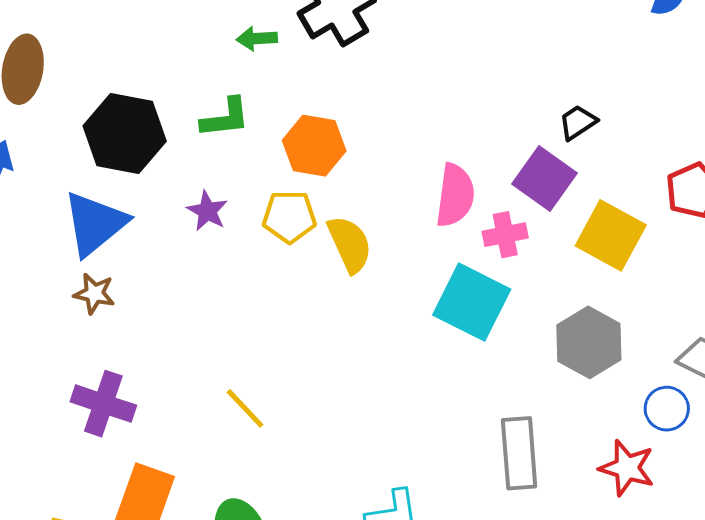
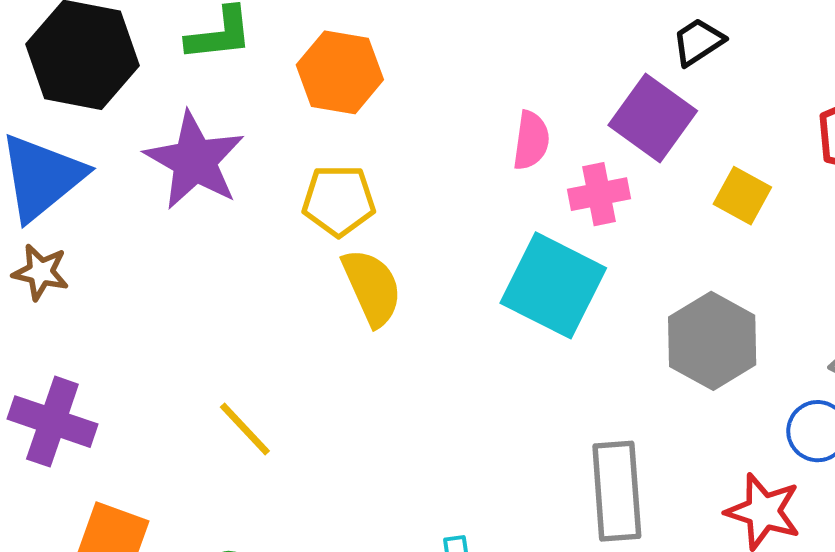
pink semicircle: (455, 195) -> (531, 140), size x0.7
purple star: (207, 211) -> (195, 161), size x1.8
yellow pentagon: (289, 217) -> (339, 200), moved
yellow square: (611, 235) -> (742, 196), size x0.6
yellow semicircle: (350, 244) -> (372, 287), moved

